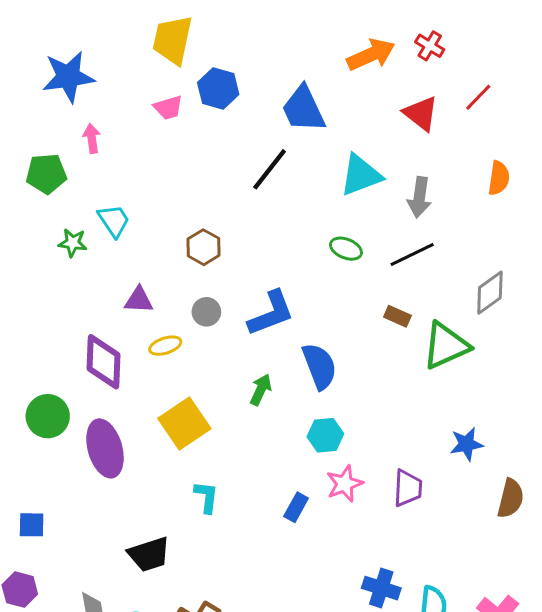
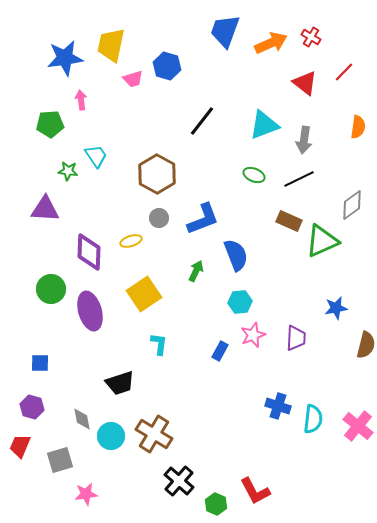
yellow trapezoid: (173, 40) -> (111, 45), moved
blue trapezoid: (303, 109) -> (225, 31), moved, turned 45
brown hexagon: (203, 247) -> (157, 174), size x1.6
purple triangle: (139, 300) -> (45, 209), moved, size x1.4
brown rectangle: (397, 316) -> (289, 221), size x1.4

